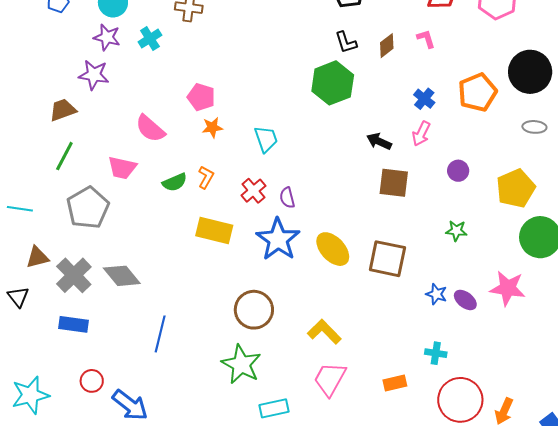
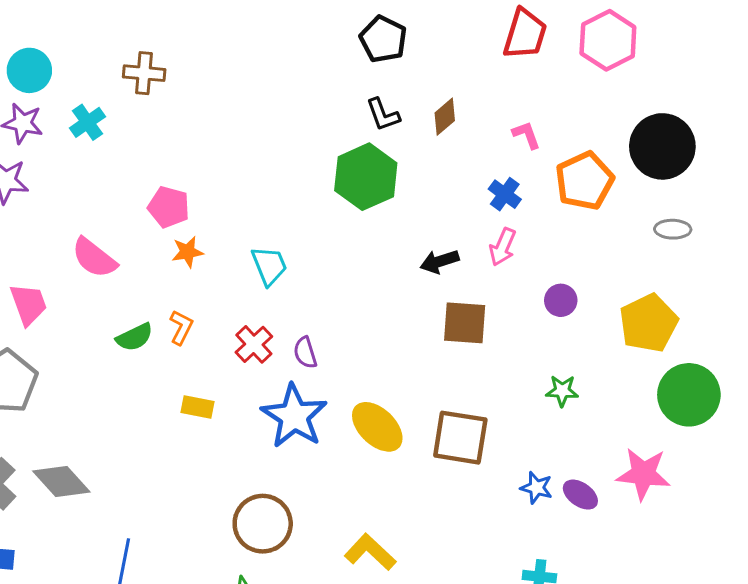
pink L-shape: (426, 39) -> (526, 135), moved
black arrow: (379, 141) -> (440, 262), turned -40
pink trapezoid: (122, 168) -> (29, 304), moved, turned -120
yellow rectangle: (214, 231) -> (198, 407), size x0.6

